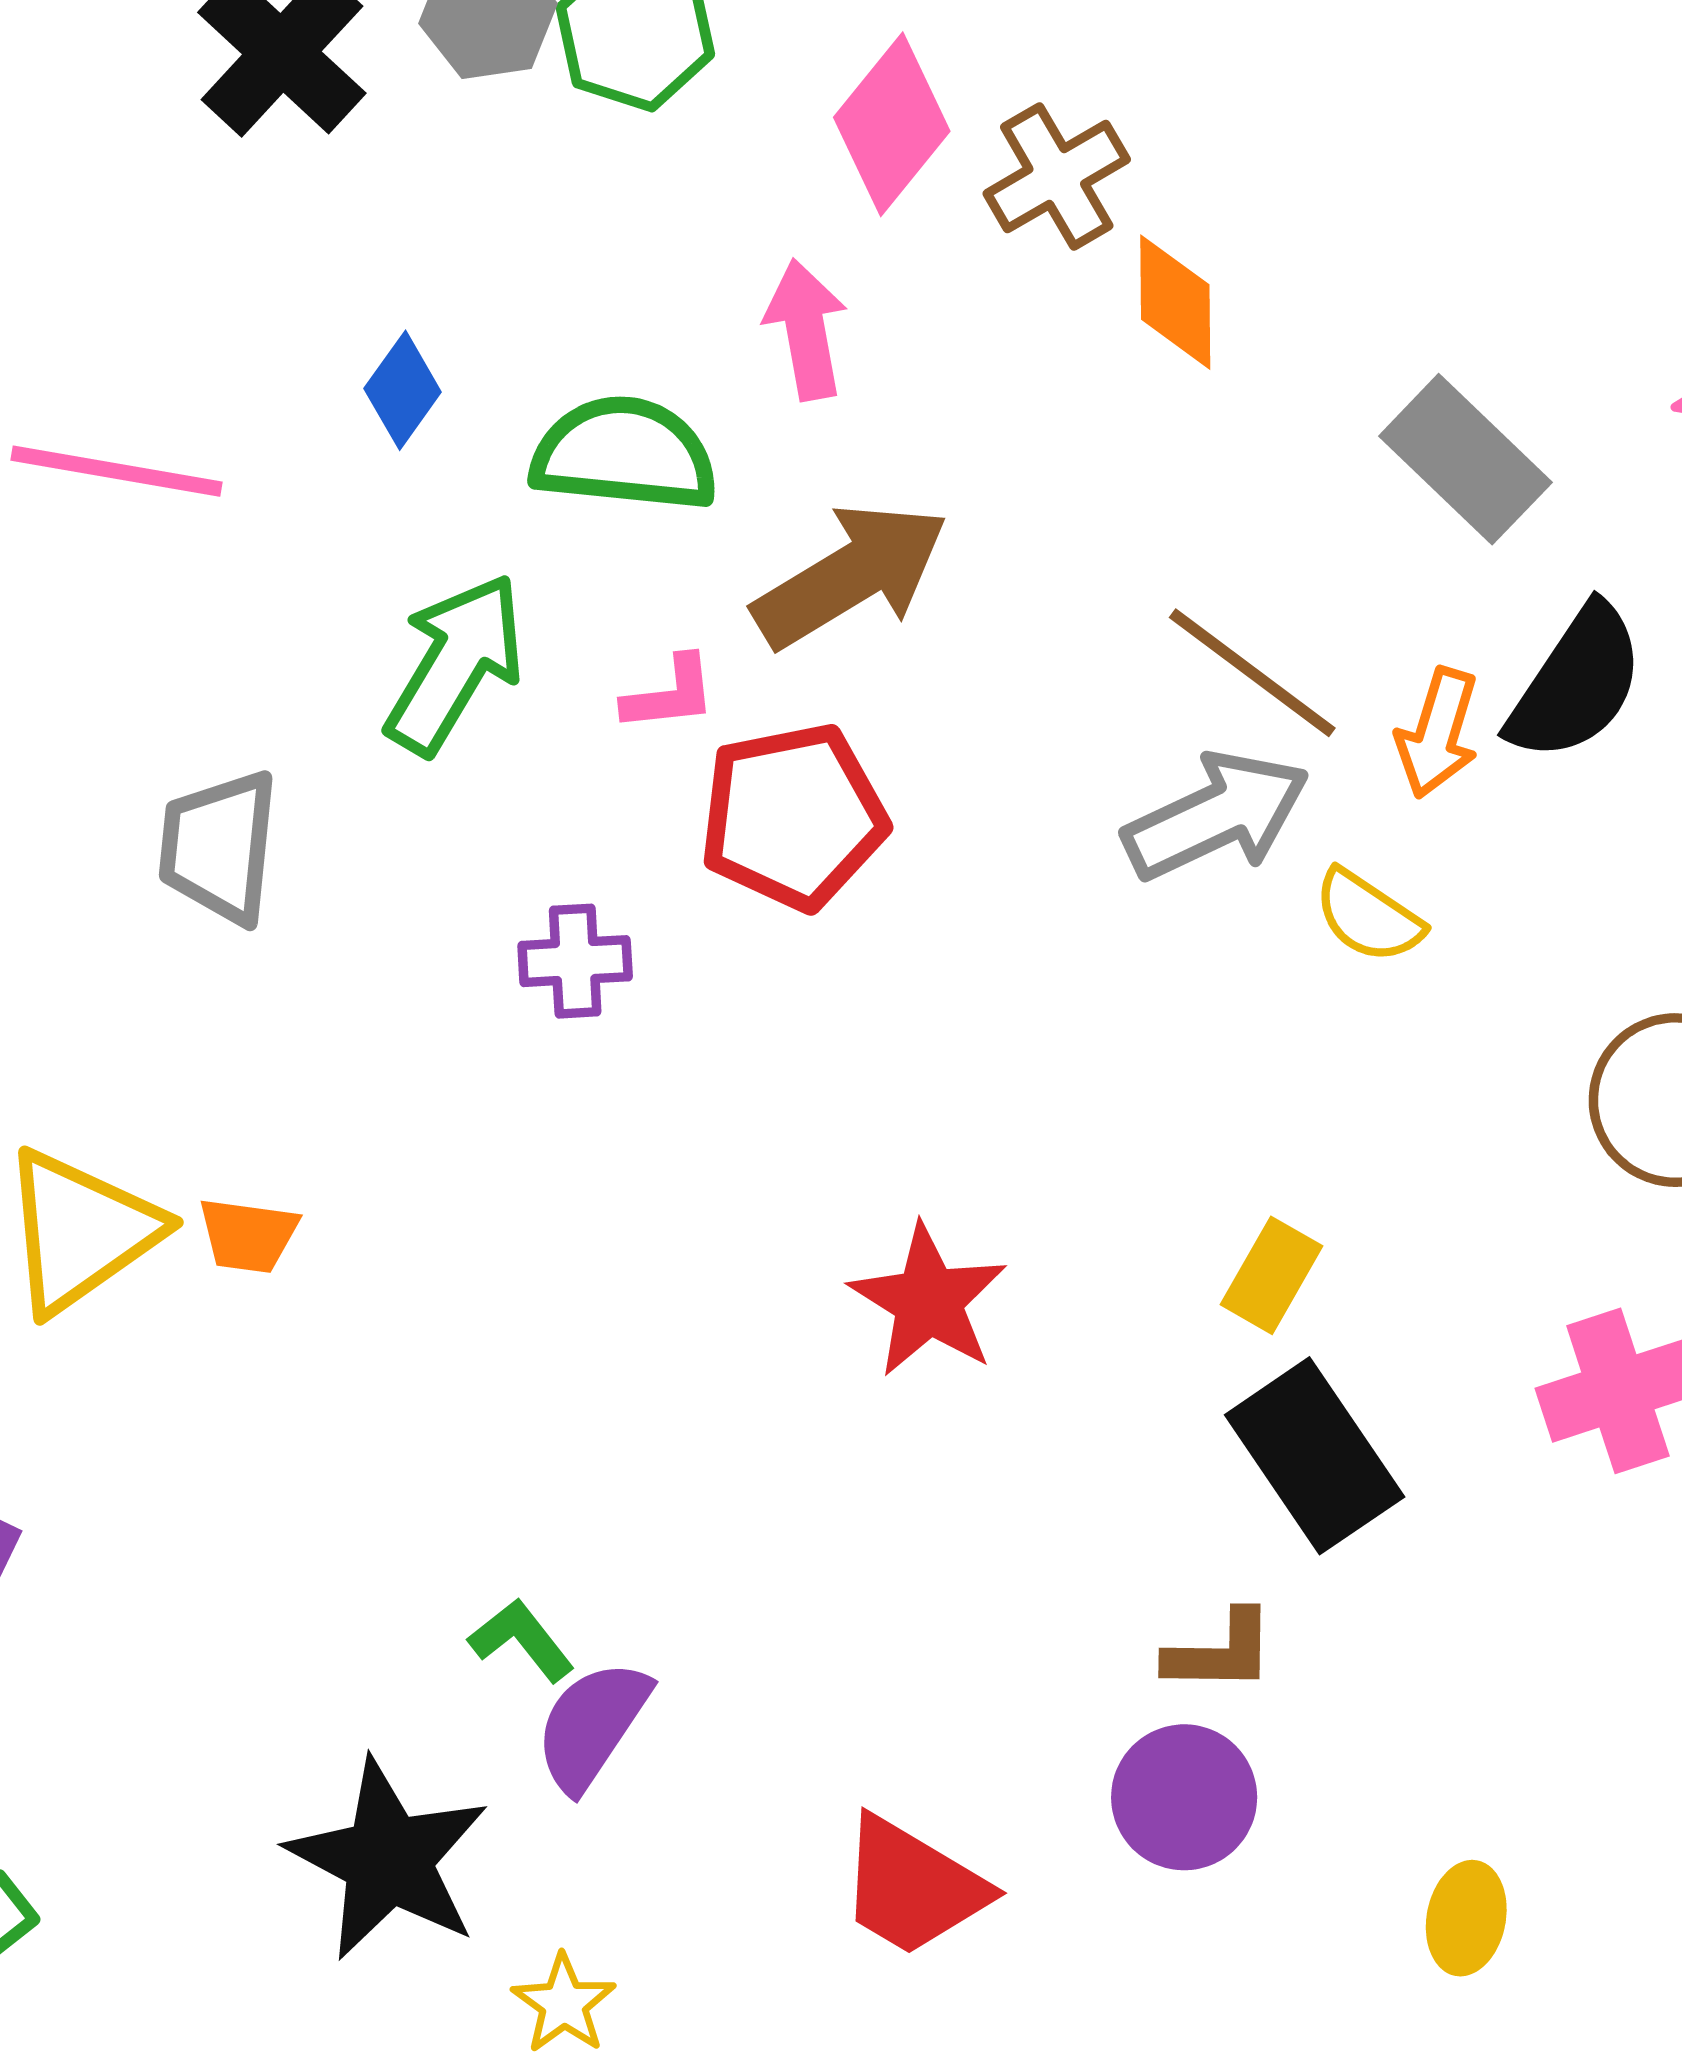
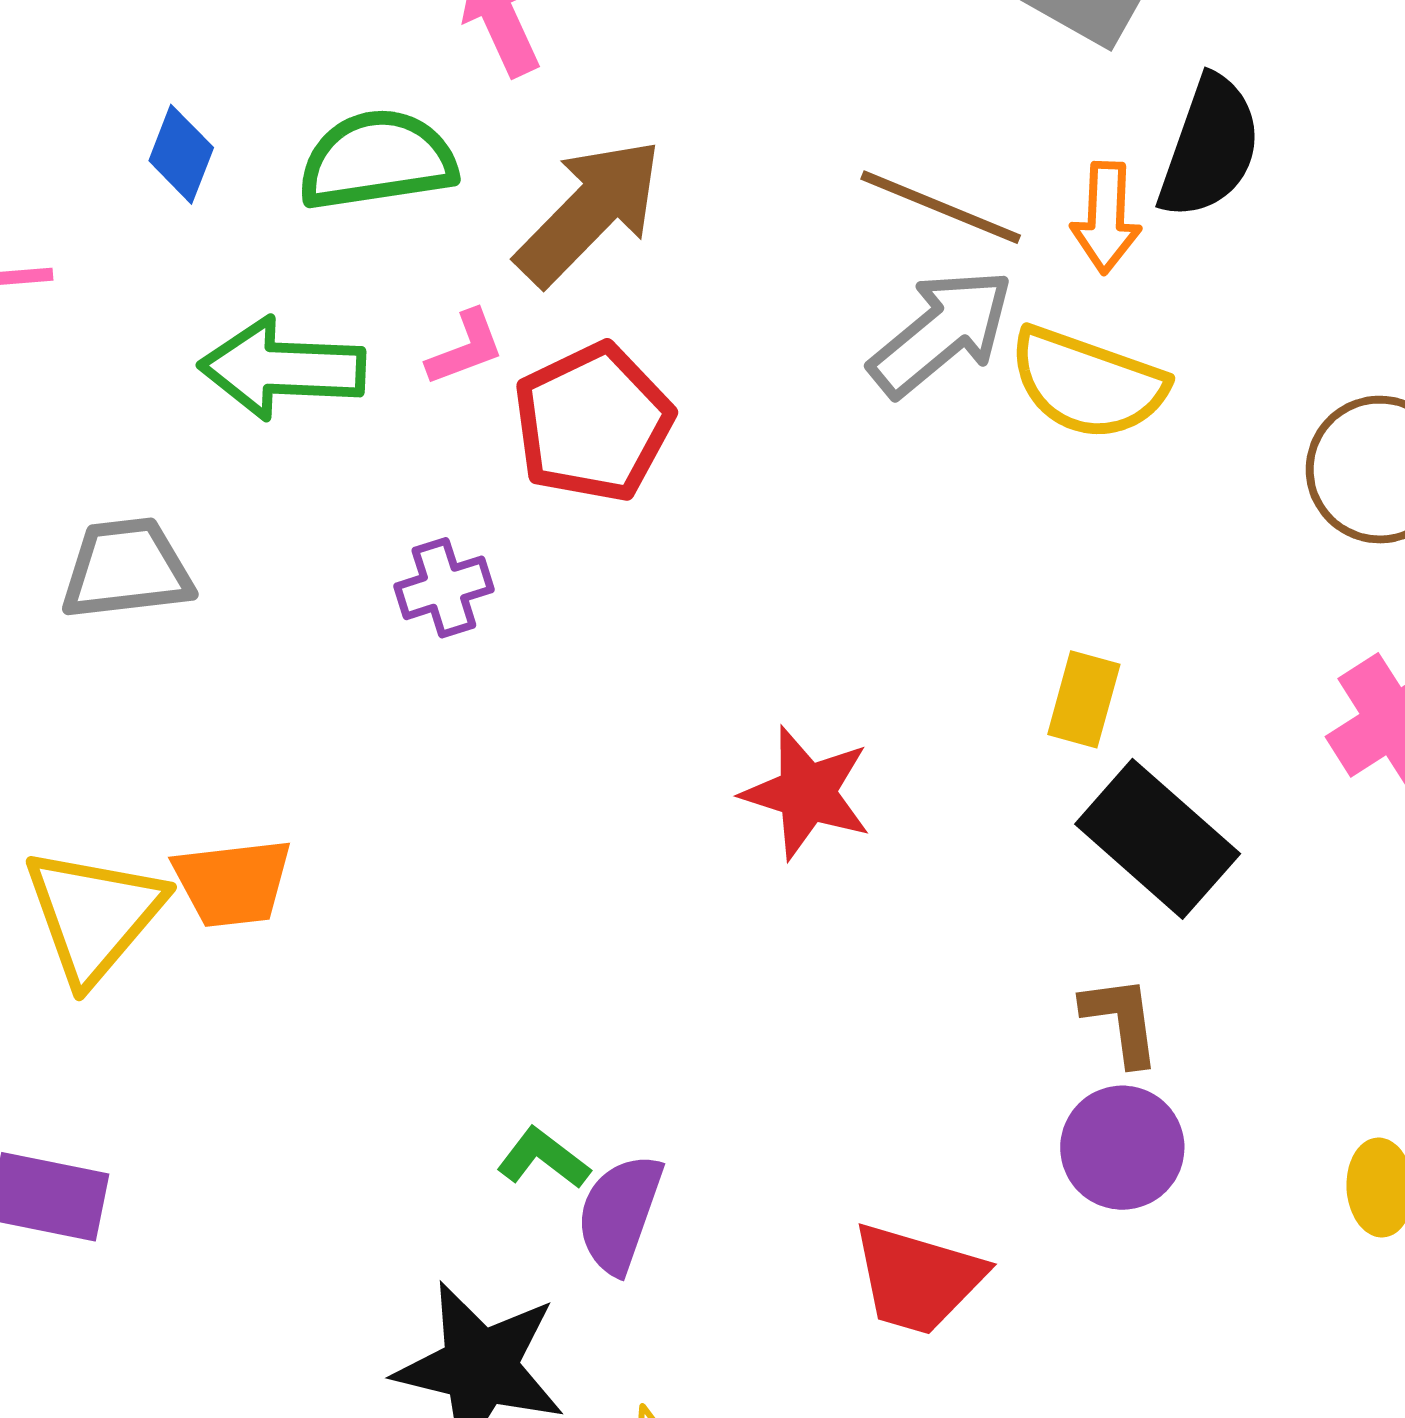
green arrow: (455, 664) -> (282, 368), turned -104
gray trapezoid: (219, 847) -> (127, 569), turned 92
yellow semicircle: (1368, 916) -> (1088, 383), size x1.6
orange trapezoid: (248, 1235) -> (233, 883), size x1.4
brown L-shape: (1220, 1652) -> (1121, 1020), turned -84

